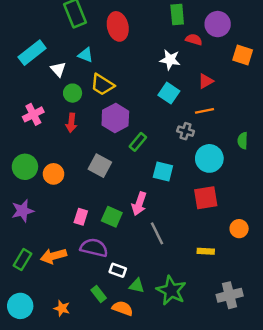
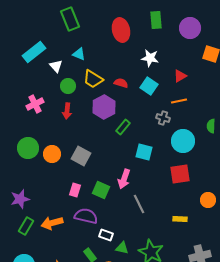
red ellipse: (118, 26) -> (121, 30), moved
red semicircle: (194, 40) -> (121, 83), moved
gray square: (100, 166) -> (81, 156), moved
purple star: (23, 211) -> (20, 199), moved

